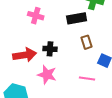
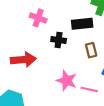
black cross: (50, 49) -> (59, 40), moved
pink star: (47, 75) -> (67, 81), moved

